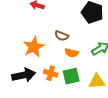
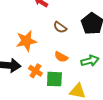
brown semicircle: (62, 36) -> (60, 27), moved

